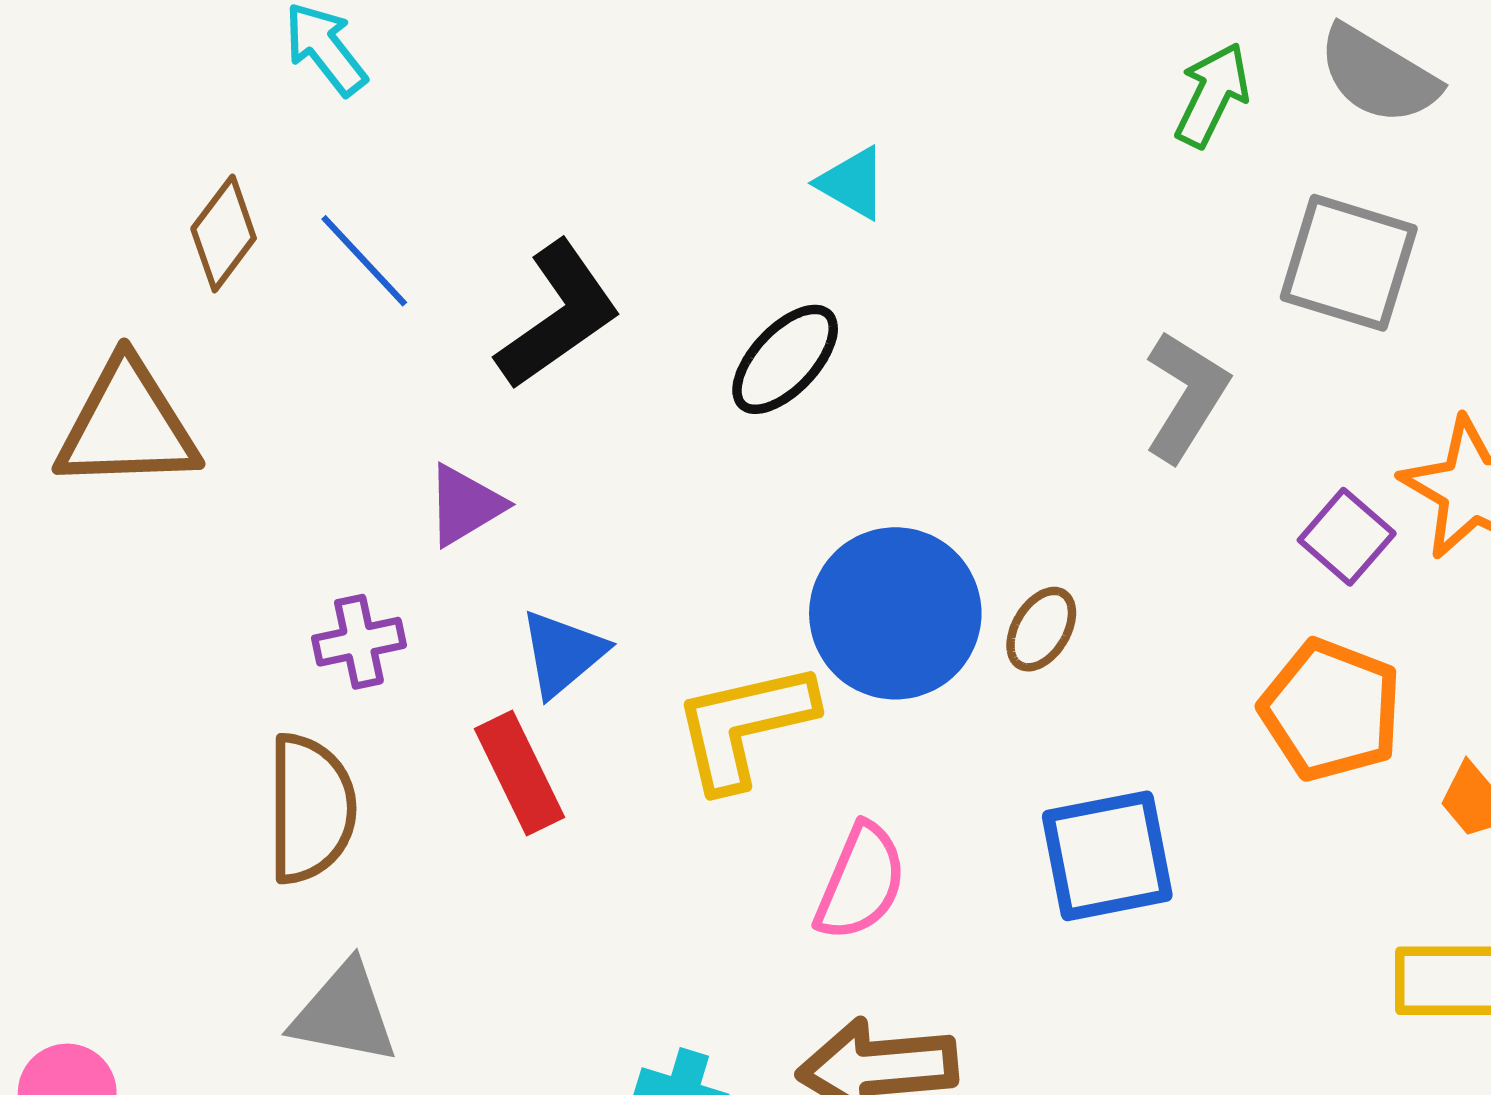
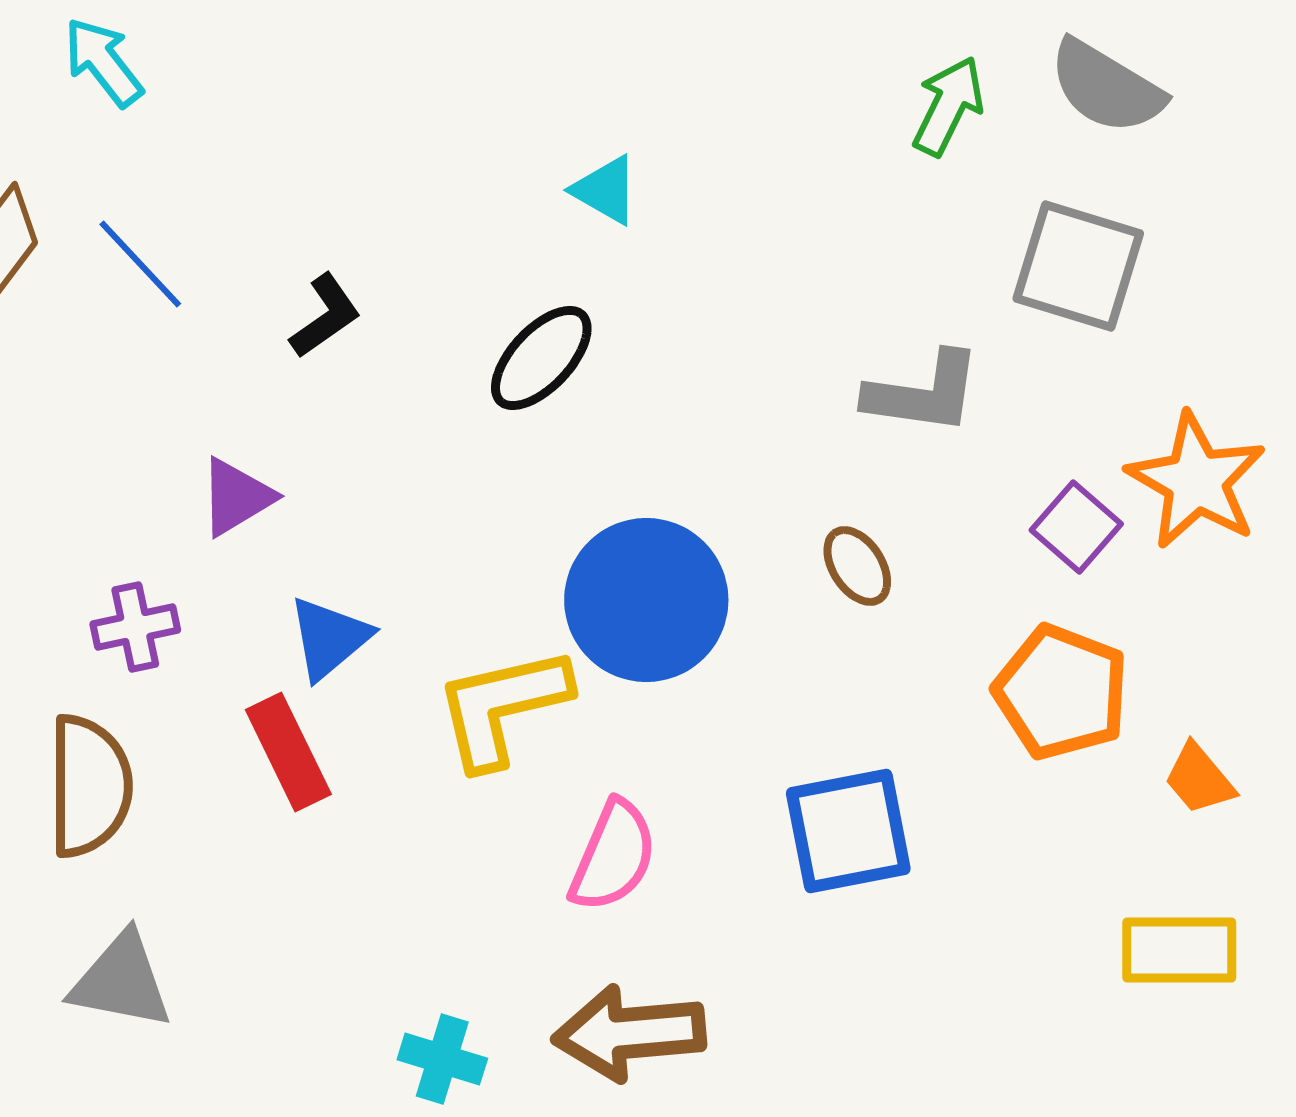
black L-shape: (558, 315) -> (325, 316), size x0.6
gray L-shape: (1186, 396) -> (923, 393), turned 66
brown ellipse: (1041, 629) -> (857, 566), moved, turned -64

